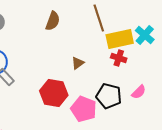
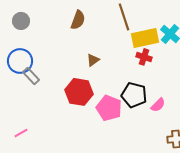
brown triangle: (78, 63) -> (93, 60), moved
pink semicircle: (139, 92) -> (158, 105), moved

